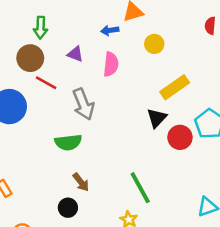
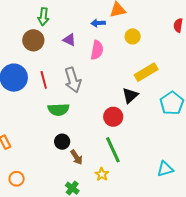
red line: (46, 83) -> (44, 80), moved, turned 42
red circle: (180, 137) -> (113, 117), moved
brown arrow: (81, 182) -> (76, 157), moved
black circle: (68, 208) -> (62, 142), moved

